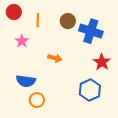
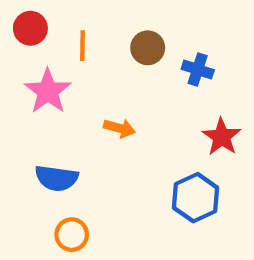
blue cross: (91, 31) -> (198, 70), size x0.6
pink star: (22, 41) -> (48, 91), size x1.5
orange circle: (37, 100) -> (72, 235), moved

